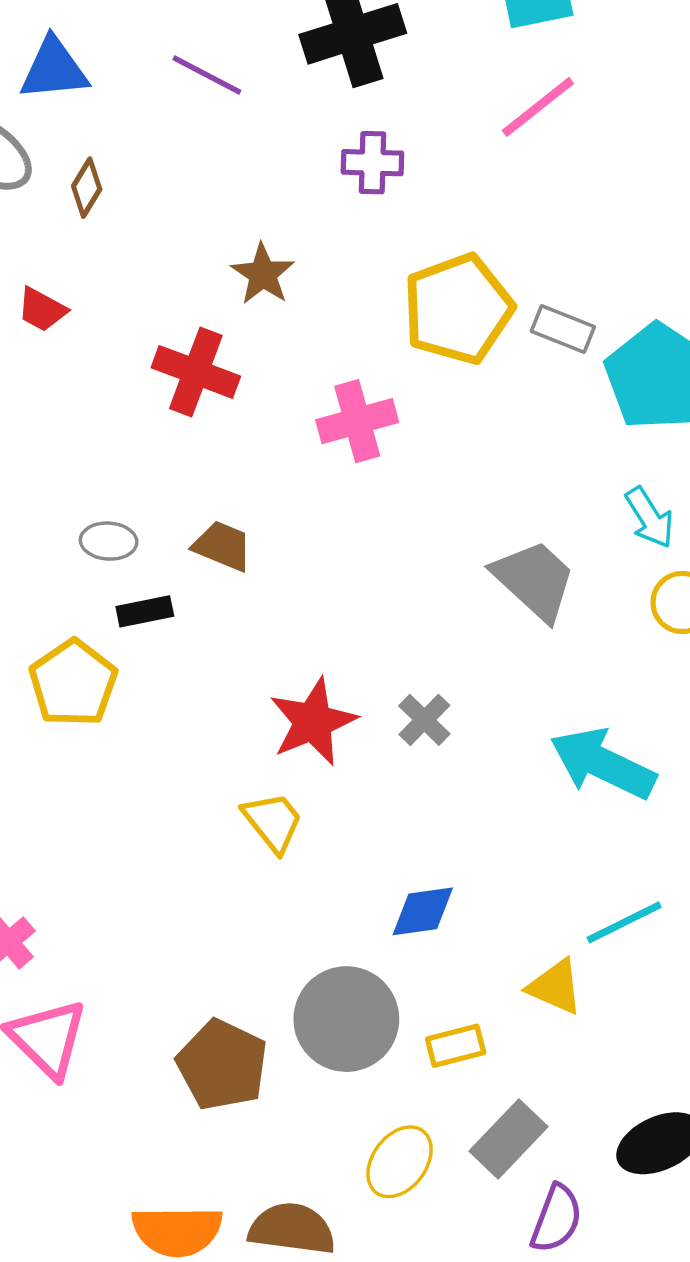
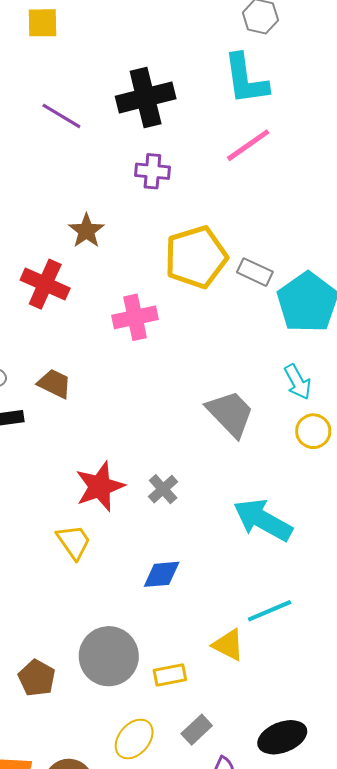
blue diamond: (423, 911) -> (162, 574), moved
brown pentagon: (222, 1065) -> (37, 678), size x0.7
gray rectangle: (509, 1139) -> (197, 730), size x0.7

